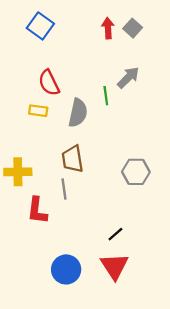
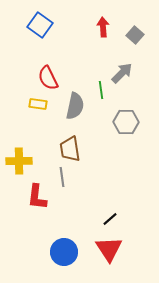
gray square: (133, 28) -> (135, 35), moved
gray hexagon: (136, 172) -> (126, 122), moved

